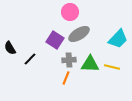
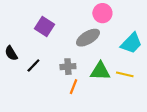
pink circle: (70, 12) -> (102, 13), moved
purple square: (55, 40) -> (45, 26), moved
gray cross: (69, 60) -> (68, 67), moved

